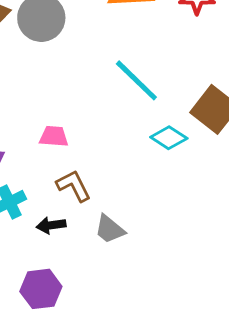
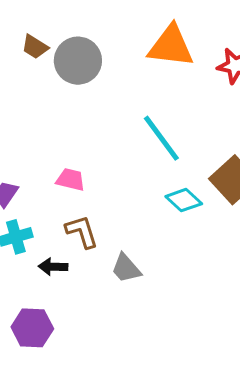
gray trapezoid: (110, 229) -> (126, 268), moved

